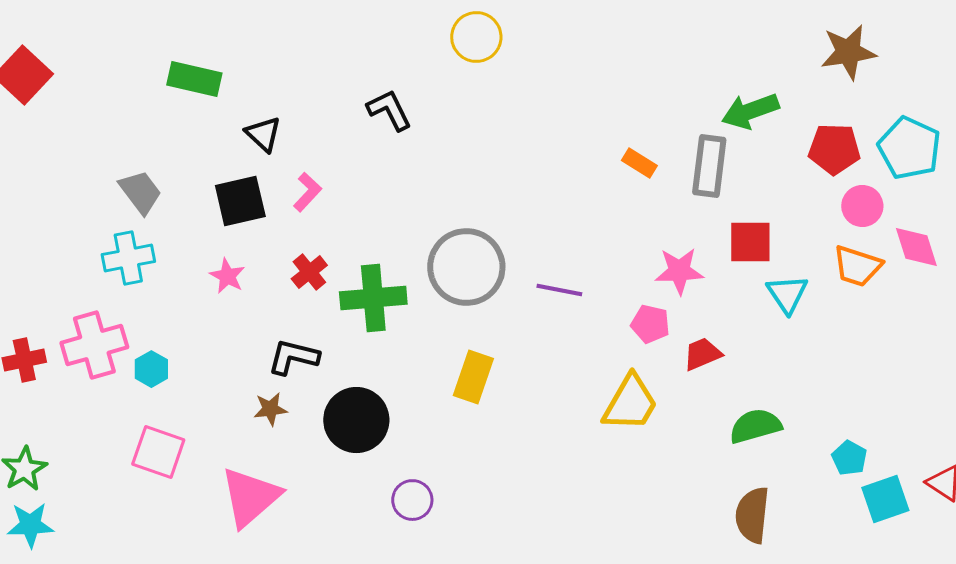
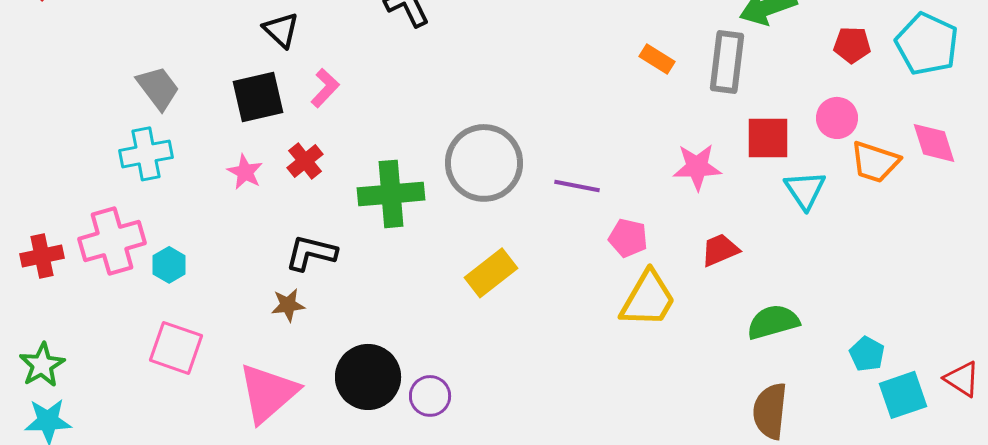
red pentagon: (834, 149) -> (852, 45), size x0.7
pink circle: (862, 206) -> (837, 118), moved
red cross: (309, 272) -> (305, 161), moved
pink pentagon: (650, 324) -> (628, 238), moved
yellow rectangle: (473, 377) -> (491, 273), turned 33
black circle: (356, 420) -> (368, 377), moved

